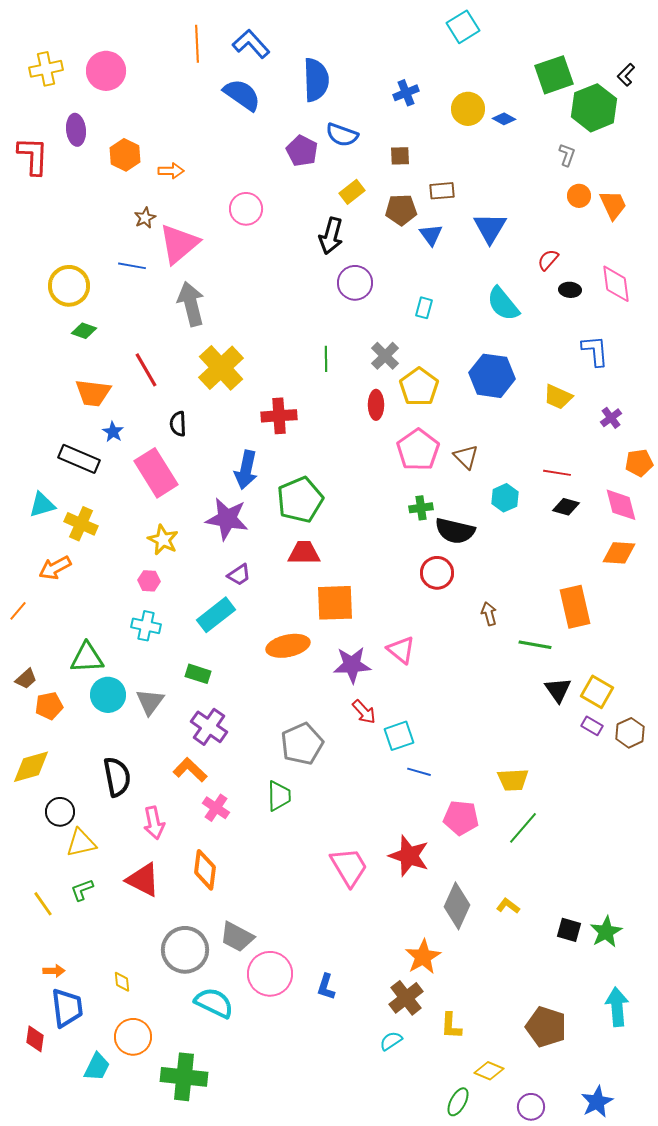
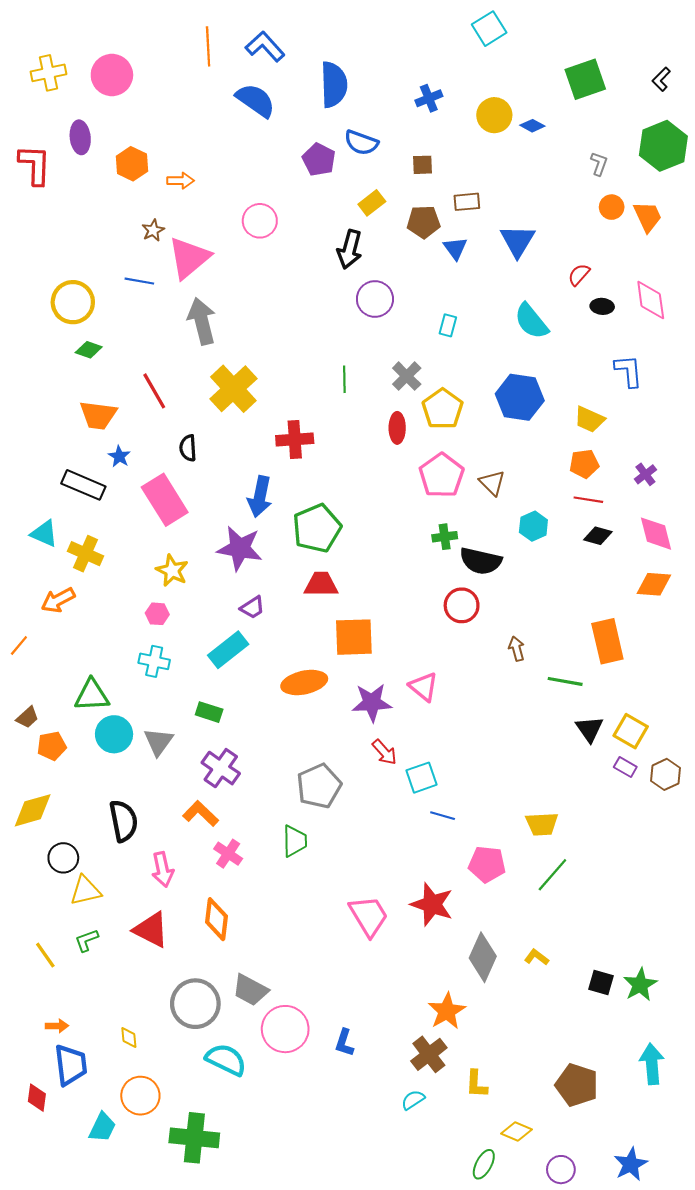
green hexagon: (594, 108) -> (663, 146), moved
purple cross: (611, 418) -> (645, 474), moved
orange pentagon: (639, 463) -> (584, 464), moved
cyan triangle: (42, 505) -> (44, 534), turned 40

